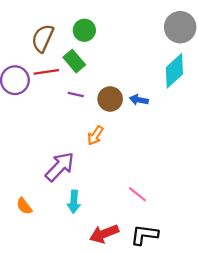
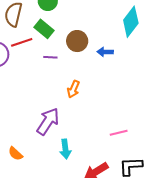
brown circle: (110, 99) -> (77, 41), moved
pink line: (137, 194) -> (119, 133), turned -42
orange semicircle: (24, 206) -> (15, 154), moved

